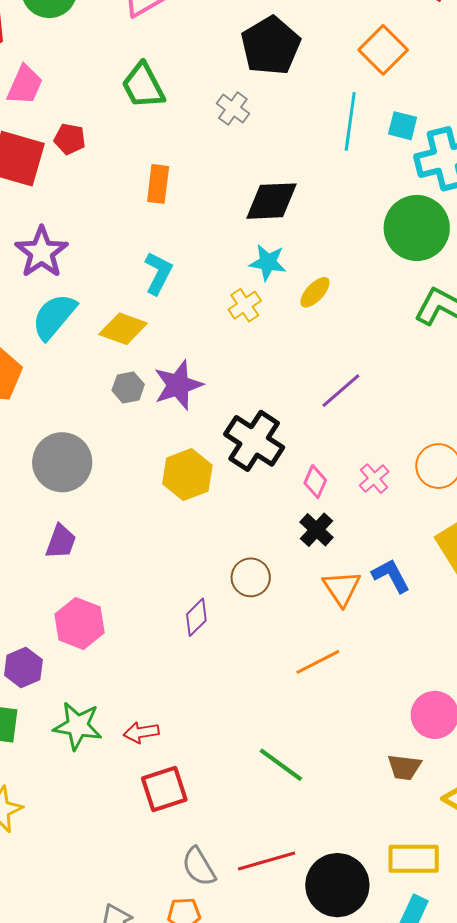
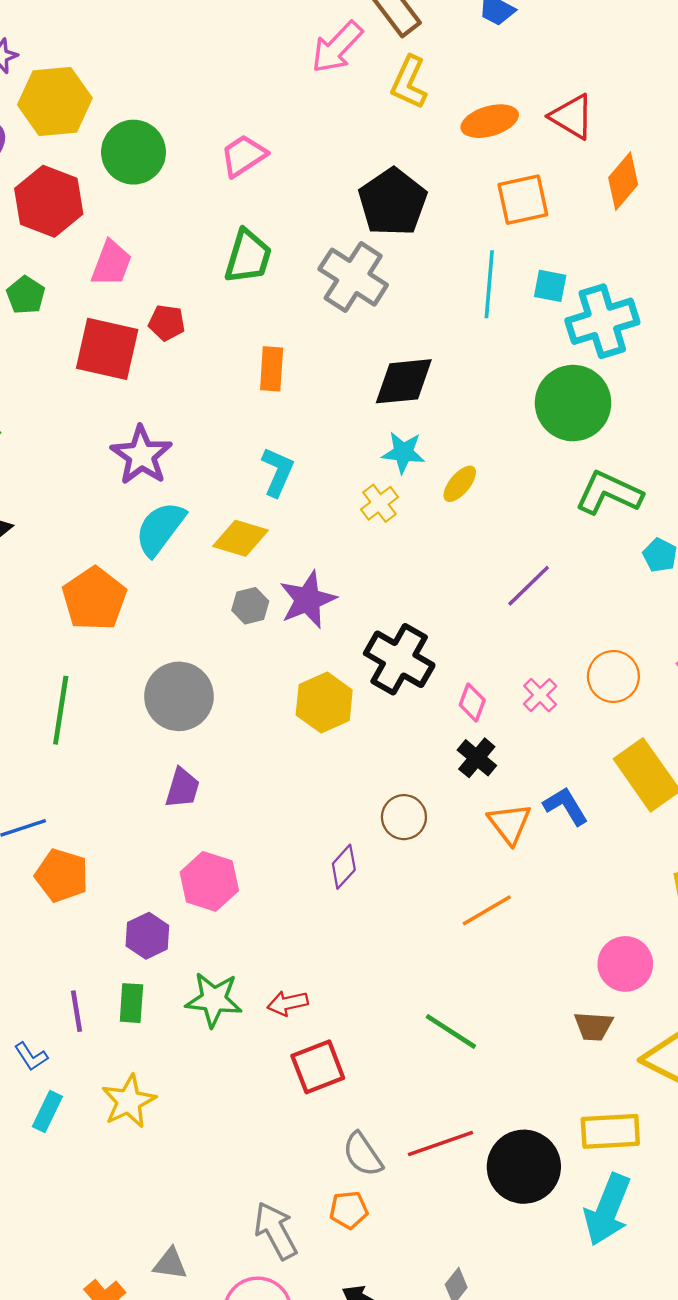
orange square: (383, 50) -> (523, 200), turned 36
green trapezoid: (143, 86) -> (248, 256), turned -132
gray cross: (233, 108) -> (353, 277), size x1.8
purple line: (341, 391) -> (529, 586), moved

